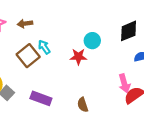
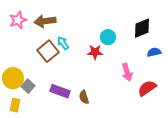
brown arrow: (25, 24) -> (45, 21), size x1.5
pink arrow: (124, 83) -> (127, 72), moved
brown semicircle: (83, 105) -> (84, 97), moved

